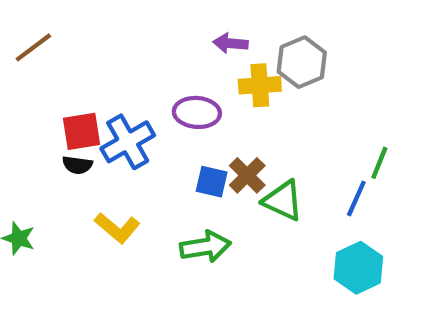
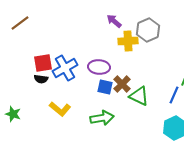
purple arrow: (230, 43) -> (114, 21), turned 35
purple ellipse: (197, 112) -> (99, 67), moved

